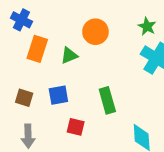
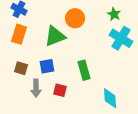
orange rectangle: (37, 49) -> (19, 34), moved
green triangle: (69, 55) -> (55, 36), size x1.6
gray arrow: (28, 136) -> (36, 88), moved

